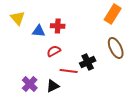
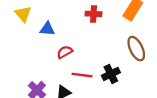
red cross: (58, 26) -> (94, 14), moved
black cross: (88, 62) -> (111, 74), moved

